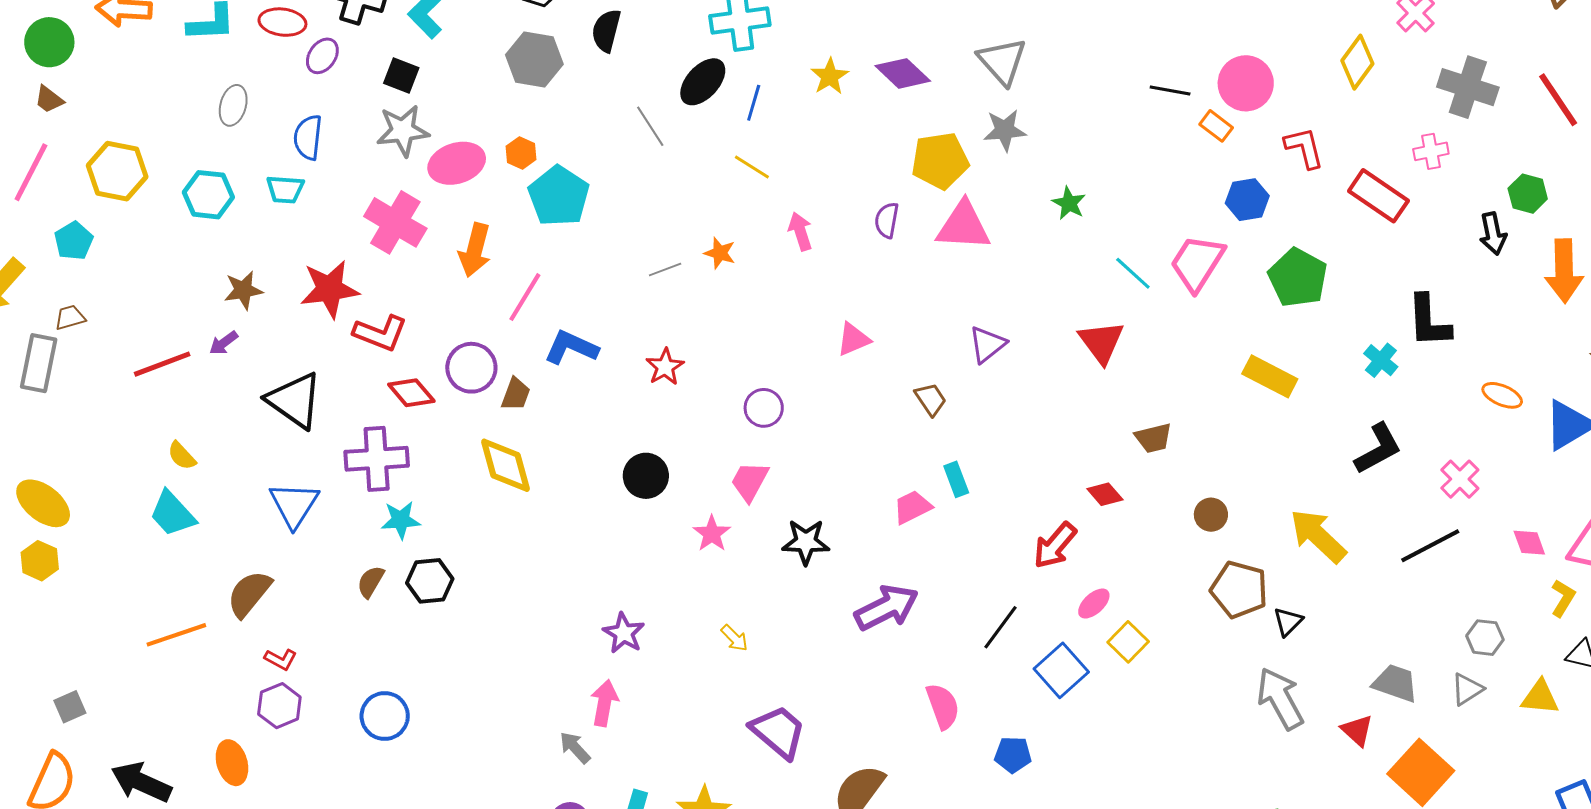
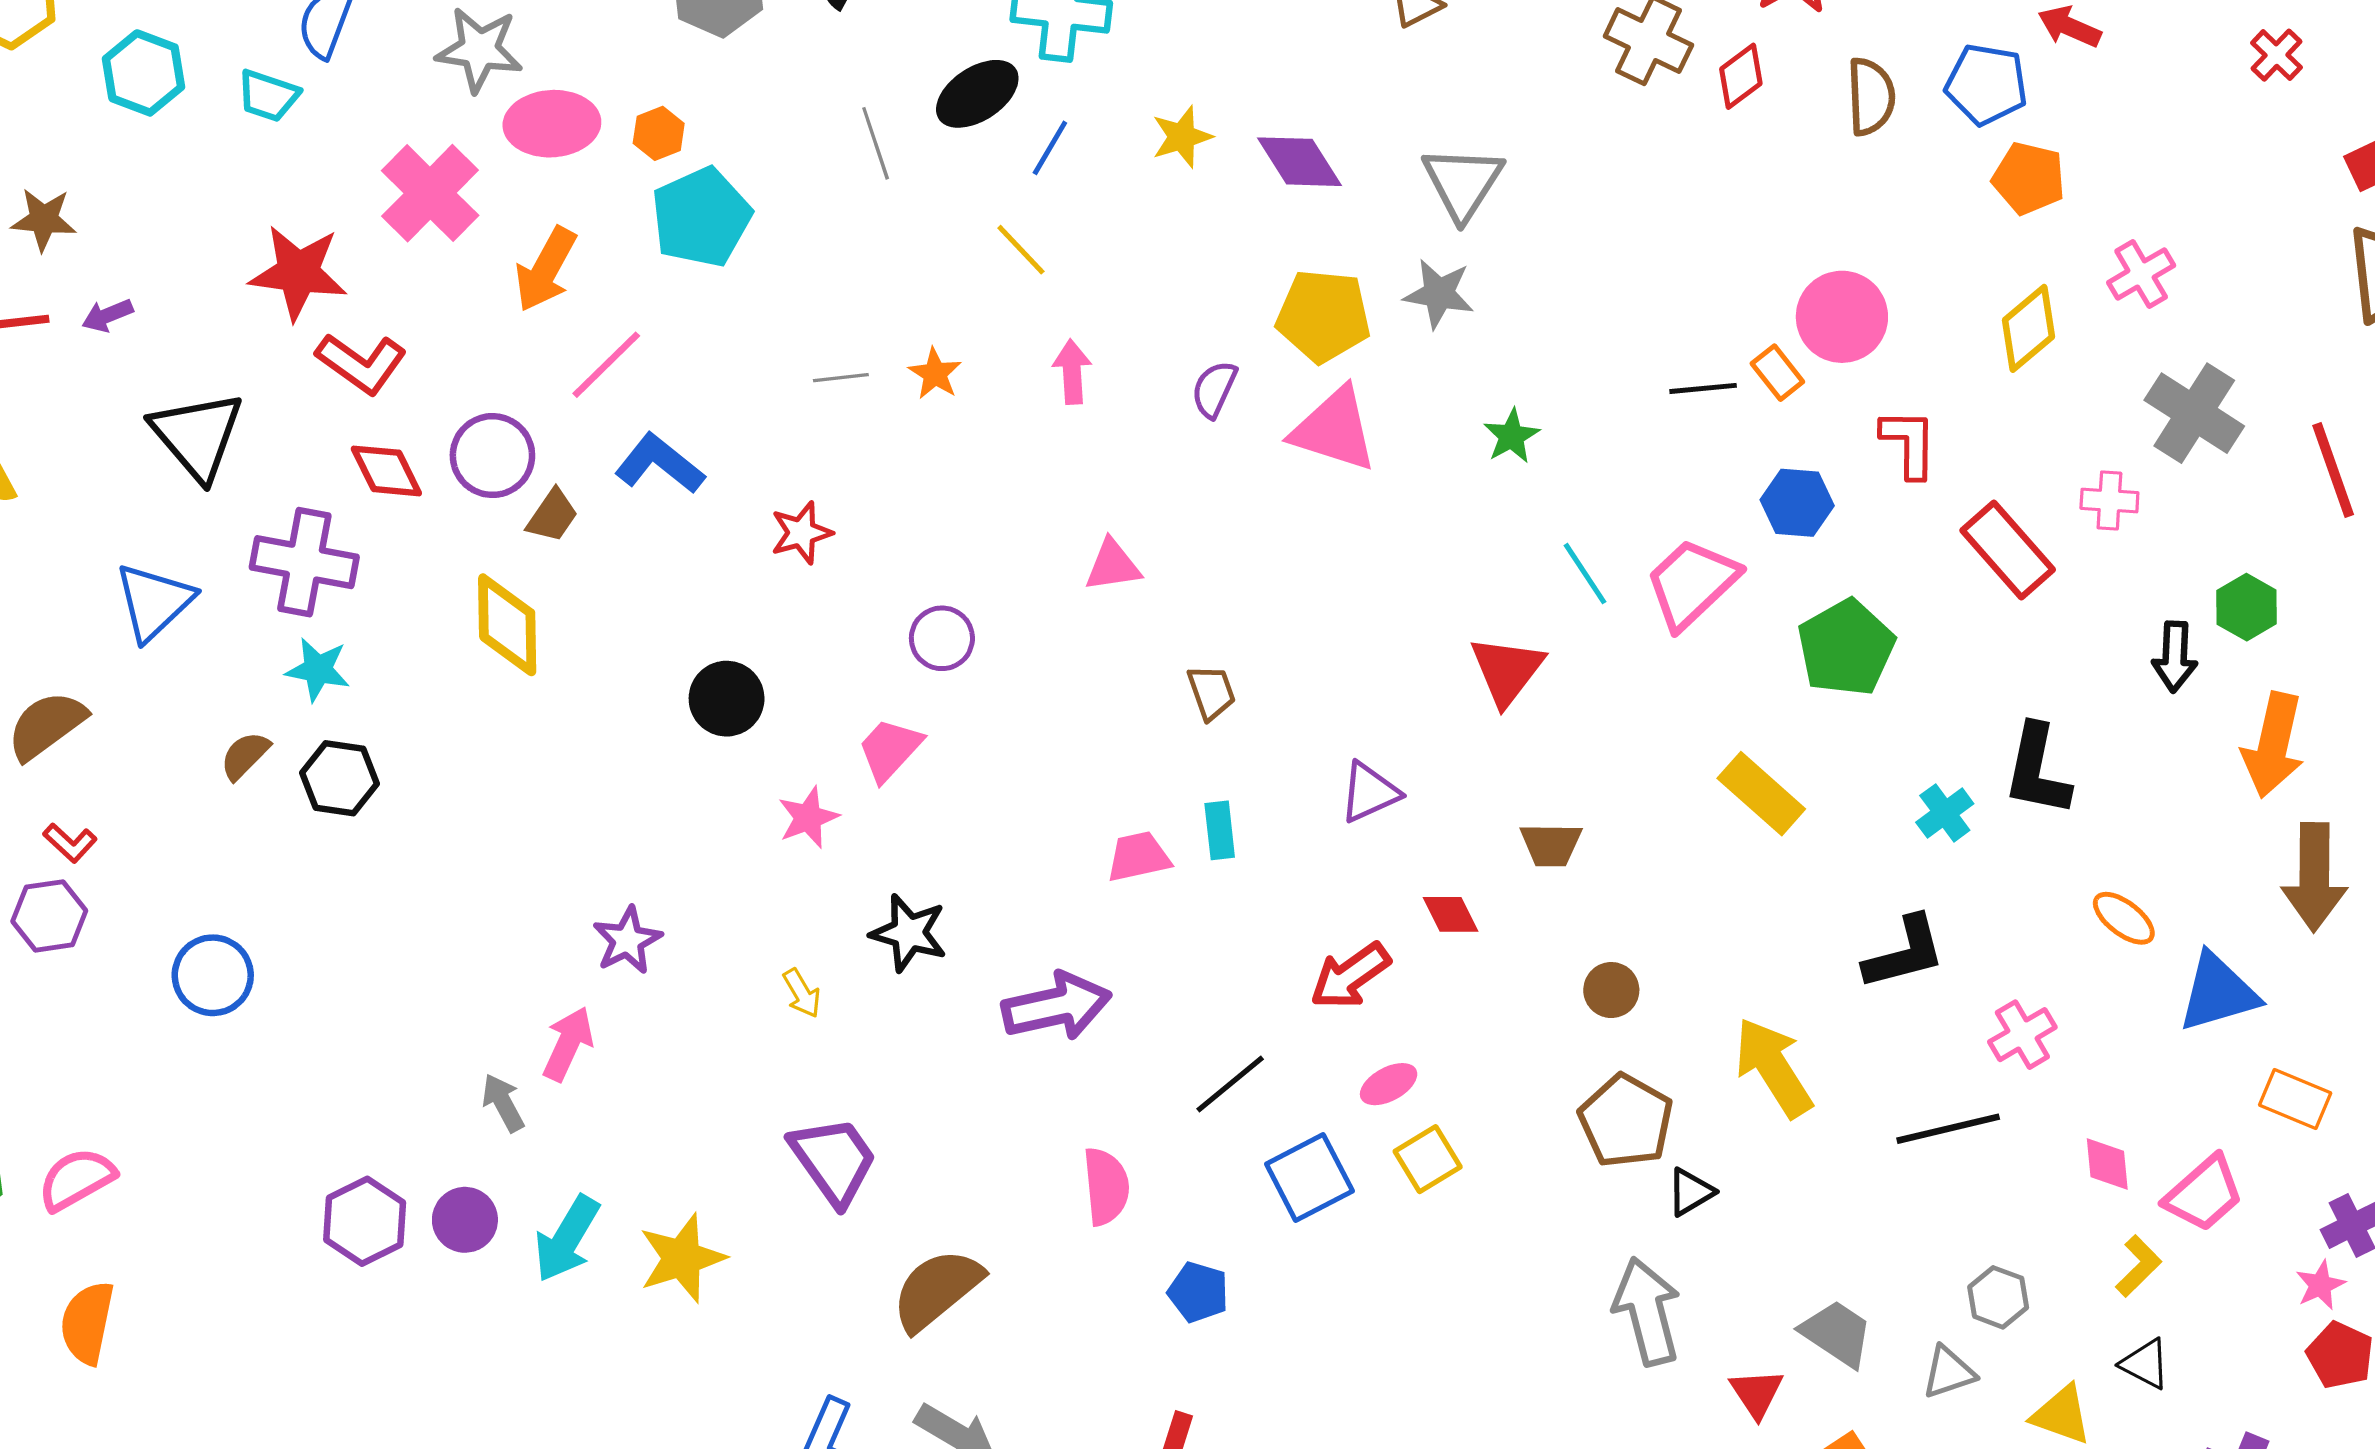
black line: (1170, 91) -> (1703, 388), moved, turned -30
brown star: (243, 290) -> (44, 219), moved
purple triangle: (987, 344) -> (1370, 792), moved
black star: (806, 542) -> (909, 933), moved

